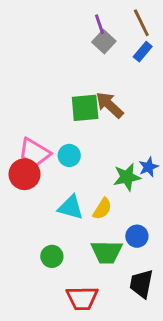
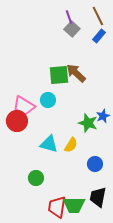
cyan circle: (69, 155) -> (48, 100), moved
green star: (127, 177) -> (88, 123), turned 30
green trapezoid: (107, 252) -> (74, 205), moved
red trapezoid: (82, 298) -> (57, 207), turned 100

